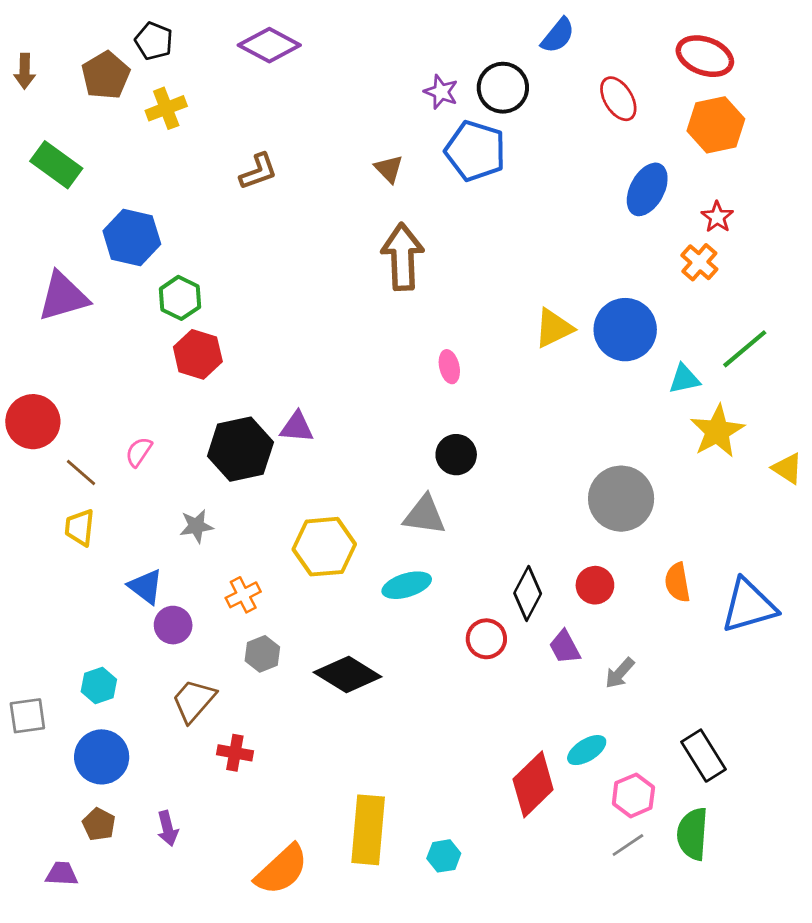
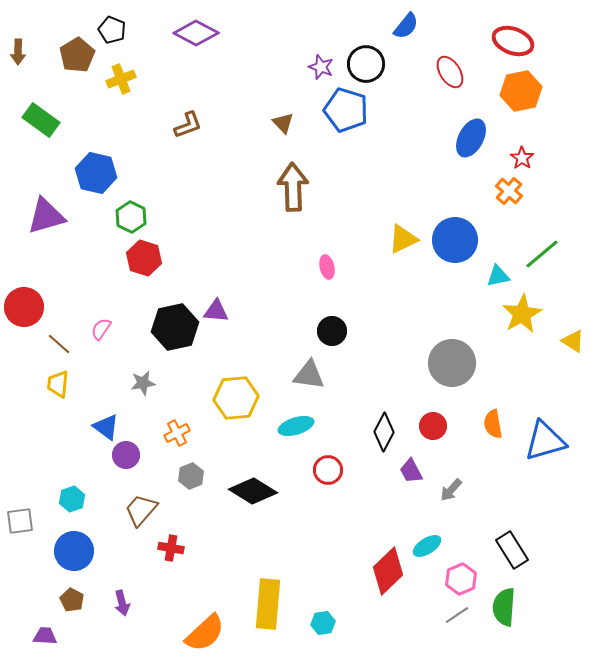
red circle: (486, 639) -> (328, 470), moved

